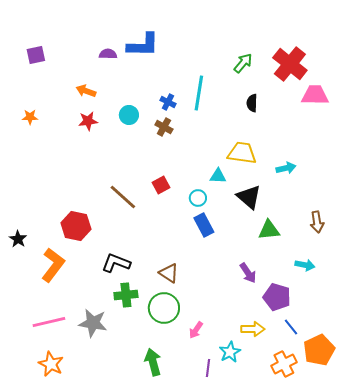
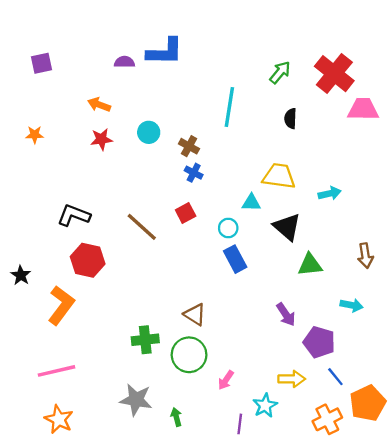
blue cross: (168, 102) -> (194, 173), moved
black L-shape: (116, 263) -> (74, 215), moved
gray star: (93, 323) -> (136, 400), moved
green arrow: (153, 362) -> (176, 417), size x0.6

